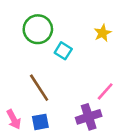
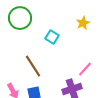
green circle: (38, 29) -> (20, 18), moved

